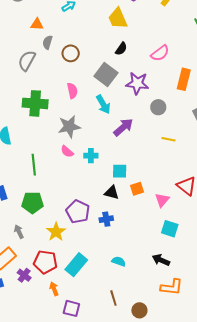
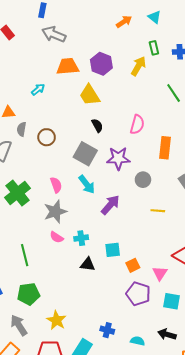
black semicircle: (121, 49) -> (97, 125), turned -56
pink semicircle: (160, 53) -> (137, 125), turned -30
pink semicircle: (72, 91) -> (56, 185), moved
green cross: (35, 103) -> (17, 193), turned -35
black triangle: (112, 192) -> (88, 264), moved
purple pentagon: (78, 212) -> (138, 294), moved
blue cross: (106, 219) -> (107, 330), moved, turned 32
gray arrow: (19, 232) -> (19, 325), size x1.5
cyan semicircle: (119, 261) -> (138, 341), moved

